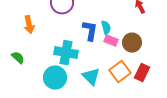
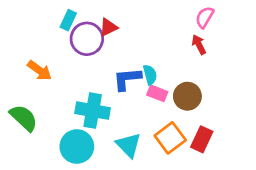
orange arrow: (29, 25) -> (39, 70), turned -42
blue L-shape: (90, 31) -> (127, 79), turned -105
green semicircle: (18, 58) -> (24, 118), size x1.5

